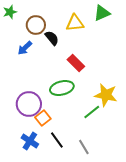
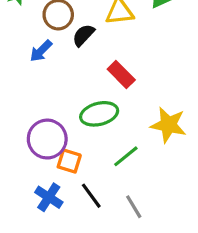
black semicircle: (52, 38) -> (83, 35), turned -98
green line: (92, 112) -> (126, 156), moved
orange square: (43, 118) -> (69, 161), turned -35

